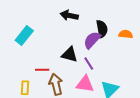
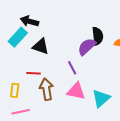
black arrow: (69, 15) -> (29, 21), moved
black triangle: (70, 55) -> (41, 46), moved
purple line: (89, 64) -> (72, 68), moved

